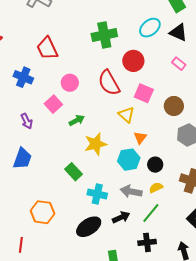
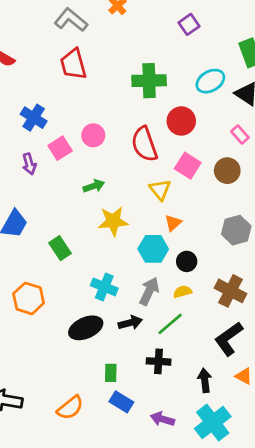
red trapezoid: (47, 48) -> (73, 64), moved
pink square: (53, 104) -> (60, 148), moved
brown circle: (174, 106) -> (227, 171), moved
purple arrow: (27, 121) -> (29, 164), moved
green rectangle: (74, 172) -> (60, 248), moved
gray arrow: (131, 191) -> (149, 291), turned 95

